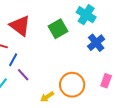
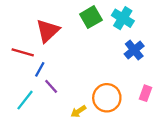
red triangle: (20, 26) -> (48, 31), turned 40
green square: (58, 29) -> (91, 17), moved

